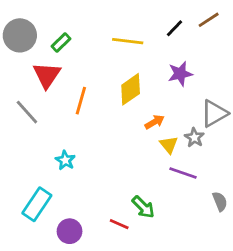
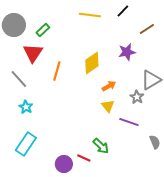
brown line: (209, 20) -> (147, 29), moved
black line: (174, 28) -> (123, 11), moved
yellow line: (128, 41) -> (90, 15), moved
yellow triangle: (169, 145) -> (108, 106), moved
cyan star: (65, 160) -> (26, 107), moved
purple circle: (70, 231) -> (64, 164), moved

